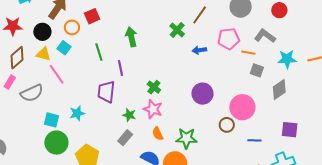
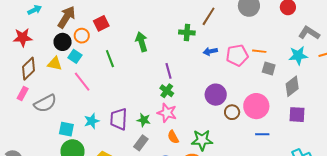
green cross: (177, 30) -> (187, 32), turned -35
black circle: (42, 32) -> (63, 42), moved
gray L-shape: (265, 36) -> (309, 33), moved
pink pentagon: (229, 39) -> (237, 55), moved
purple line: (120, 68) -> (169, 71), moved
pink line: (57, 74) -> (82, 82), moved
purple trapezoid: (106, 92) -> (119, 119), moved
brown circle: (227, 125) -> (232, 112), moved
purple square: (290, 130) -> (297, 115), moved
blue line: (254, 140) -> (262, 134), moved

